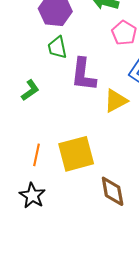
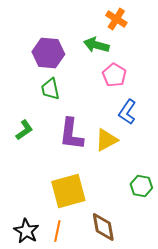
purple L-shape: (83, 75) -> (71, 134), moved
orange line: (36, 155) -> (57, 231), moved

